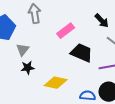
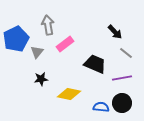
pink rectangle: (66, 31) -> (65, 44), moved
gray triangle: (23, 50) -> (37, 52), moved

